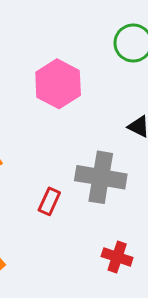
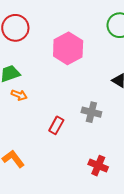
gray cross: (101, 177) -> (91, 112), size x0.6

